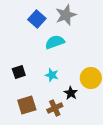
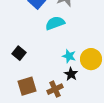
black square: (19, 72) -> (19, 53), turned -32
cyan star: (52, 75) -> (69, 56), moved

